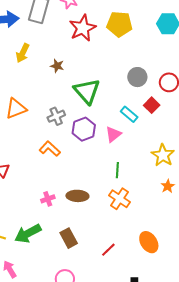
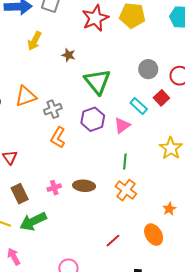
gray cross: (56, 116) -> (53, 109), moved
orange L-shape: (50, 149) -> (58, 137), turned -105
orange star: (168, 186) -> (169, 209), moved
brown rectangle: (69, 238) -> (20, 194), moved

